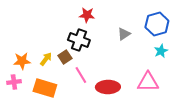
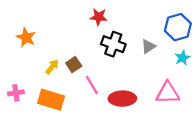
gray triangle: (124, 34) -> (148, 46), moved
black cross: (79, 40) -> (113, 44), moved
orange star: (22, 61) -> (26, 37), moved, turned 30

